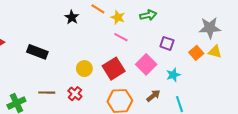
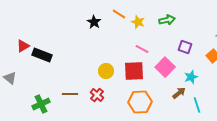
pink line: (121, 37) -> (142, 49), moved
black rectangle: (37, 52) -> (42, 55), moved
red square: (114, 69) -> (134, 71), turned 30
brown arrow: (153, 96) -> (179, 93), moved

